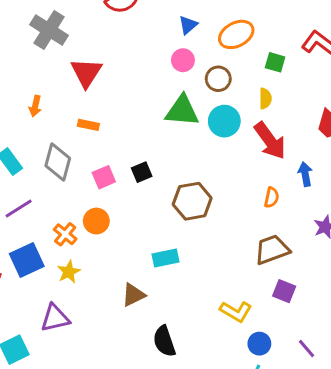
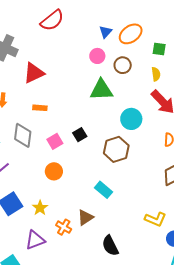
blue triangle: (188, 25) -> (106, 32), moved
red triangle: (86, 73) -> (34, 73), turned 40
cyan circle: (224, 121) -> (131, 119), moved
orange cross: (65, 234) -> (64, 227), moved
cyan rectangle: (165, 258) -> (103, 190), turned 60

